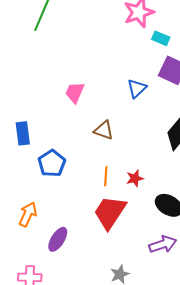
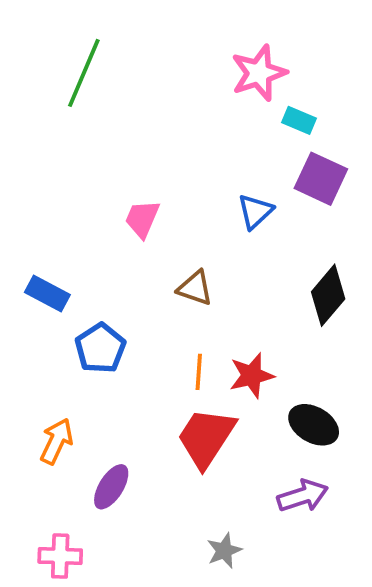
blue rectangle: (23, 133) -> (47, 294), turned -55
red star: (135, 178) -> (252, 376), size x1.4

